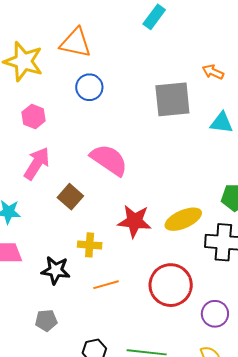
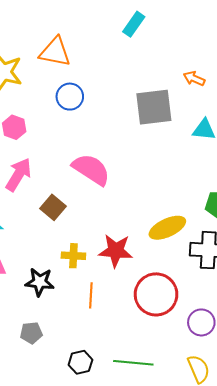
red star: (134, 221) -> (116, 251), moved
orange line: (106, 285) -> (91, 295), turned -70

